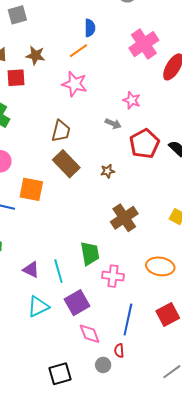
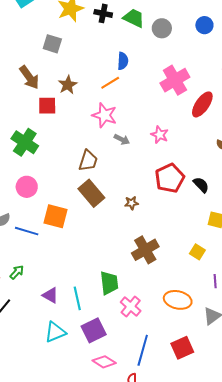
gray square: (17, 15) -> (52, 44), turned 30
brown star: (36, 55) -> (68, 85), turned 30
gray arrow: (113, 124) -> (122, 139), moved
pink cross: (113, 276) -> (131, 307), turned 30
pink diamond: (90, 334) -> (104, 362), turned -40

